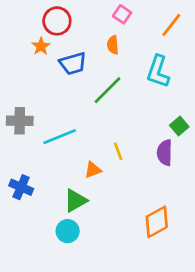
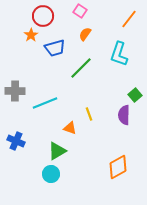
pink square: (122, 14) -> (80, 11), moved
orange semicircle: (113, 45) -> (85, 34), turned 40
orange triangle: (93, 170) -> (70, 128), turned 40

